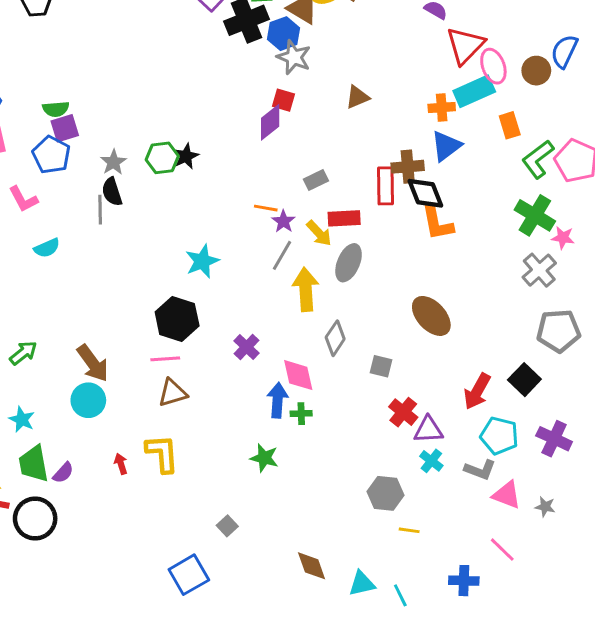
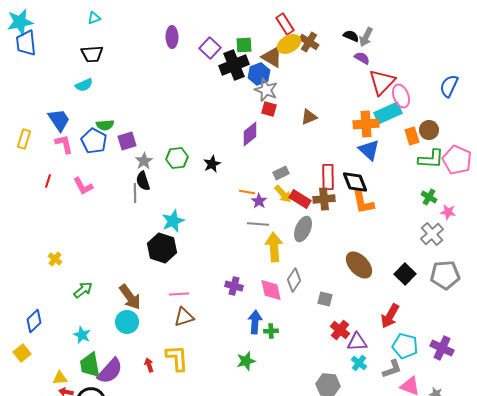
brown circle: (536, 71) -> (429, 130), moved
red square: (283, 100) -> (269, 109), moved
orange cross: (442, 108) -> (366, 124), size x1.4
purple square: (65, 128) -> (127, 141), moved
blue triangle: (446, 146) -> (369, 150), turned -40
blue pentagon: (51, 155) -> (94, 141), moved
black star: (186, 156) -> (212, 164), moved
green L-shape: (538, 159) -> (431, 159), turned -140
brown cross: (408, 167) -> (324, 199), moved
green cross: (535, 215) -> (429, 197), size x0.6
red rectangle: (344, 218) -> (300, 199), turned 35
yellow arrow: (319, 233) -> (283, 194), moved
cyan semicircle: (47, 248) -> (84, 85), moved
gray line: (282, 255) -> (258, 224), turned 65
cyan star: (202, 261) -> (173, 221), moved
black hexagon: (177, 319) -> (162, 248), moved
purple cross: (247, 347) -> (234, 286), turned -30
pink diamond: (298, 375) -> (271, 290), moved
black square: (524, 380) -> (405, 274), moved
green star: (264, 458) -> (246, 361), turned -30
gray L-shape: (480, 470) -> (392, 369), turned -40
purple semicircle: (63, 473) -> (110, 371), size x1.8

